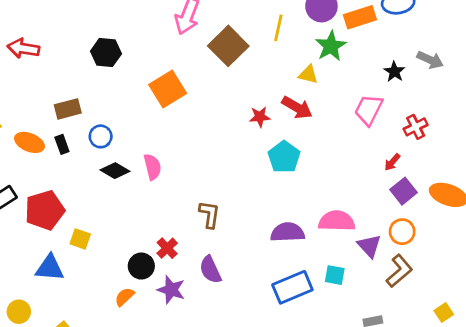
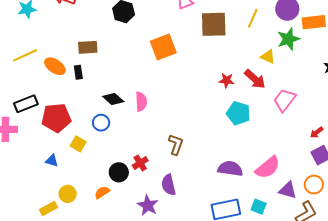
brown square: (228, 46) -> (214, 24), turned 32
pink trapezoid: (369, 110) -> (284, 100), moved
blue circle: (101, 136) -> (101, 123), moved
cyan pentagon: (284, 157) -> (238, 113), turned -30
pink semicircle: (337, 221) -> (268, 167), turned 128
purple triangle: (369, 246) -> (288, 190), turned -42
blue triangle: (50, 268) -> (52, 161), size x0.6
purple star: (171, 290) -> (148, 205), moved
yellow circle: (19, 312) -> (68, 194), moved

